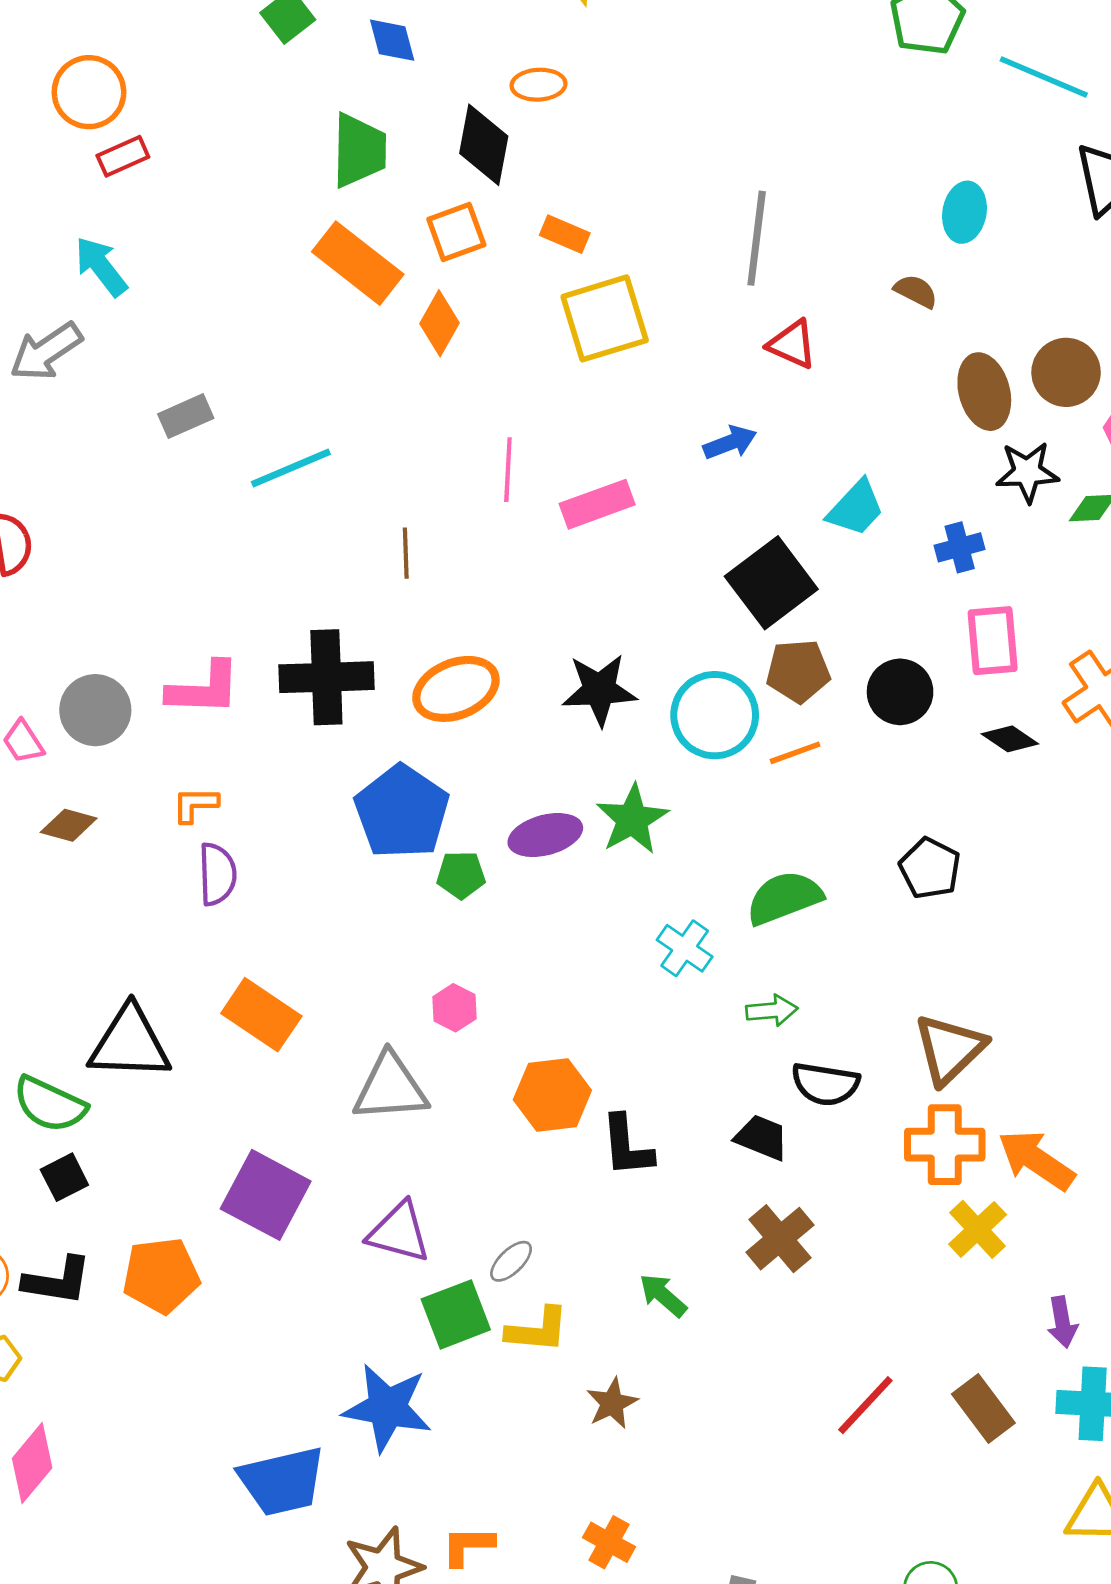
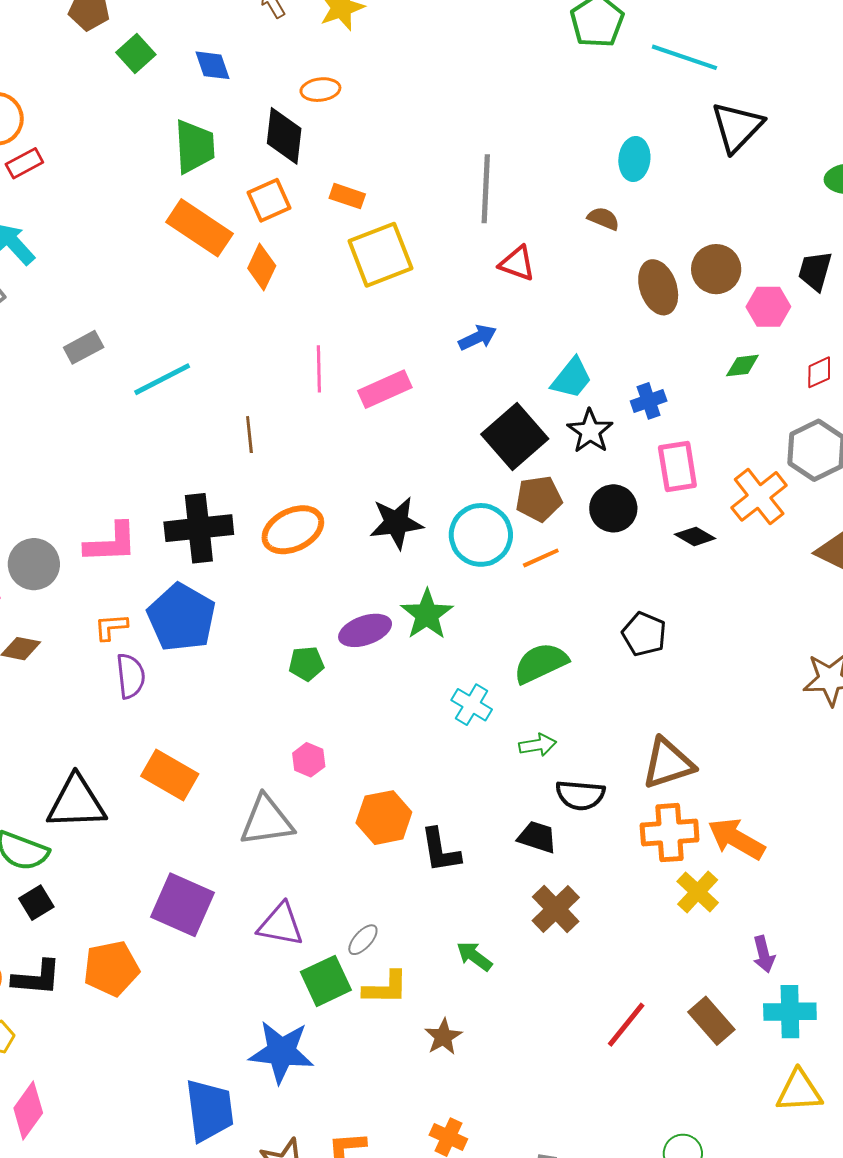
black star: (1027, 472) -> (590, 431), moved, turned -30
blue pentagon: (402, 812) -> (181, 617), moved
brown triangle: (950, 1049) -> (668, 763), turned 30
blue trapezoid: (282, 1481) -> (209, 1110), turned -80

